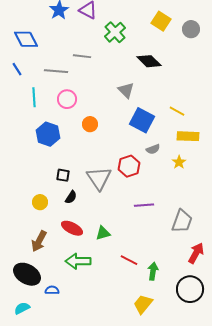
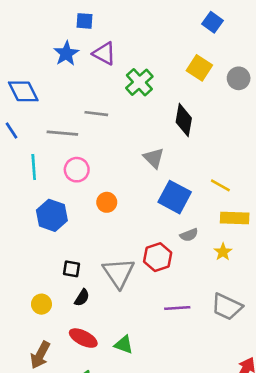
black diamond: (149, 61) -> (184, 120), turned 55
gray trapezoid: (182, 221) -> (227, 307), moved, turned 95
green triangle: (103, 233) -> (124, 345), turned 35

